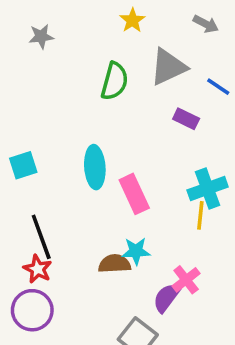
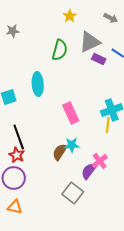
gray star: (41, 36) -> (13, 31), moved
purple rectangle: (186, 119) -> (99, 59), moved
cyan ellipse: (95, 167) -> (38, 84), moved
brown semicircle: (115, 264) -> (60, 152), turned -54

